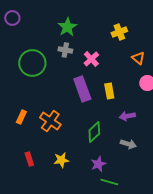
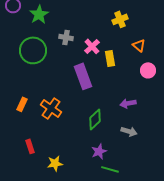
green star: (67, 27) -> (39, 14), moved
yellow rectangle: (109, 91) -> (110, 58), moved
yellow star: (61, 160) -> (55, 163), moved

